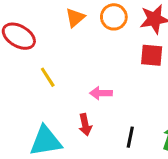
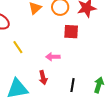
red square: (152, 55) -> (71, 32), moved

